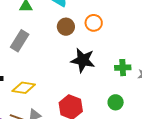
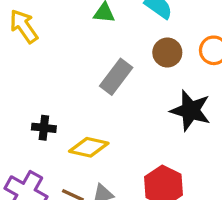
gray rectangle: (20, 41) -> (116, 77), moved

